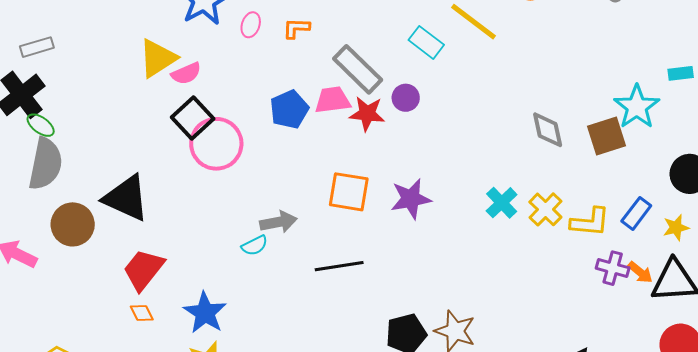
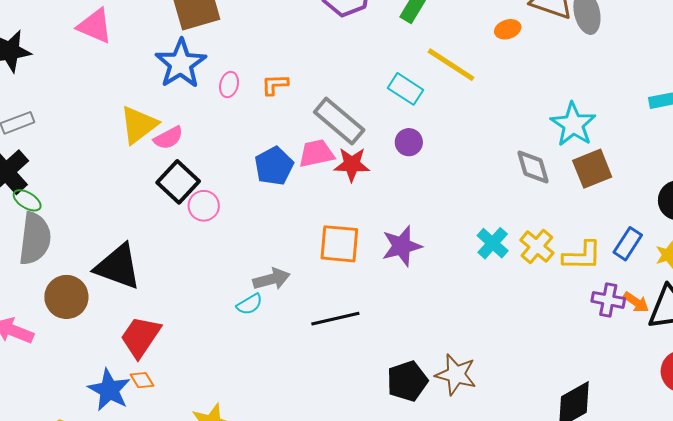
purple circle: (406, 98) -> (409, 142), moved
cyan star: (637, 107) -> (573, 124), moved
pink circle: (216, 144) -> (204, 206), size x0.6
blue star: (205, 313) -> (109, 390), moved

